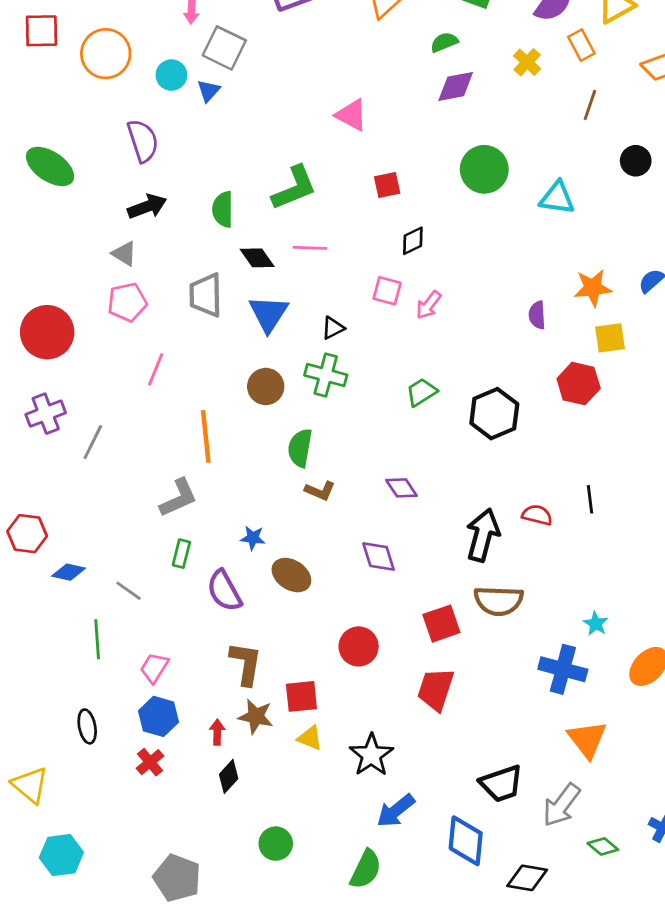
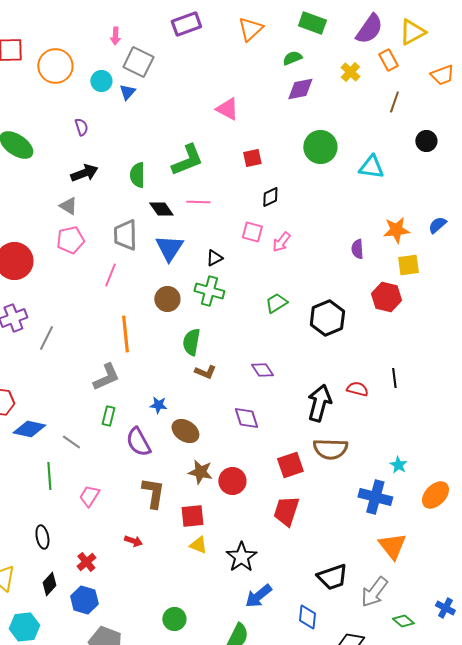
purple semicircle: (143, 141) -> (81, 127), size x0.6
pink line: (156, 369) -> (110, 275), moved
blue diamond: (69, 572) -> (29, 429), size x1.4
blue hexagon: (159, 716) -> (84, 600), moved
brown star: (256, 716) -> (200, 472), moved
red arrow: (217, 732) -> (133, 541), turned 108
black diamond: (229, 776) -> (49, 584), moved
blue diamond: (466, 841) -> (307, 617), size x0.7

